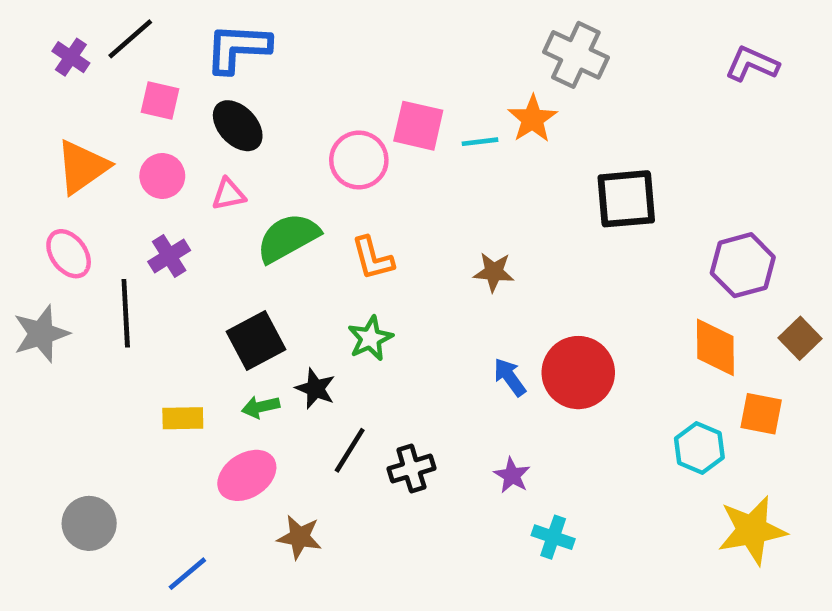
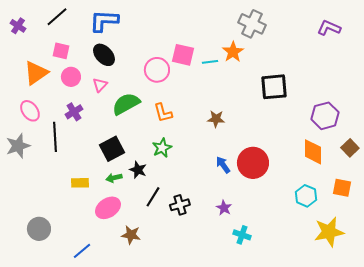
purple cross: (71, 57) -> (18, 26), moved
pink square: (160, 101) -> (61, 51), moved
pink triangle: (229, 194) -> (100, 85), turned -35
orange square: (761, 414) -> (342, 188), moved

